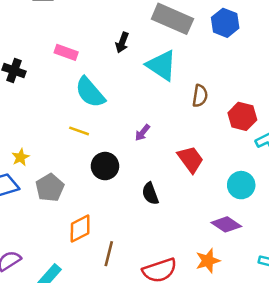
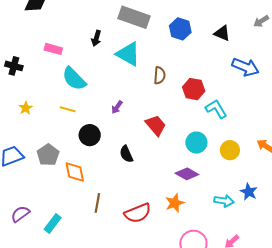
blue hexagon: (225, 23) -> (180, 29), moved
yellow star: (21, 157) -> (26, 108), moved
orange diamond: (80, 229) -> (75, 172), moved, turned -70

